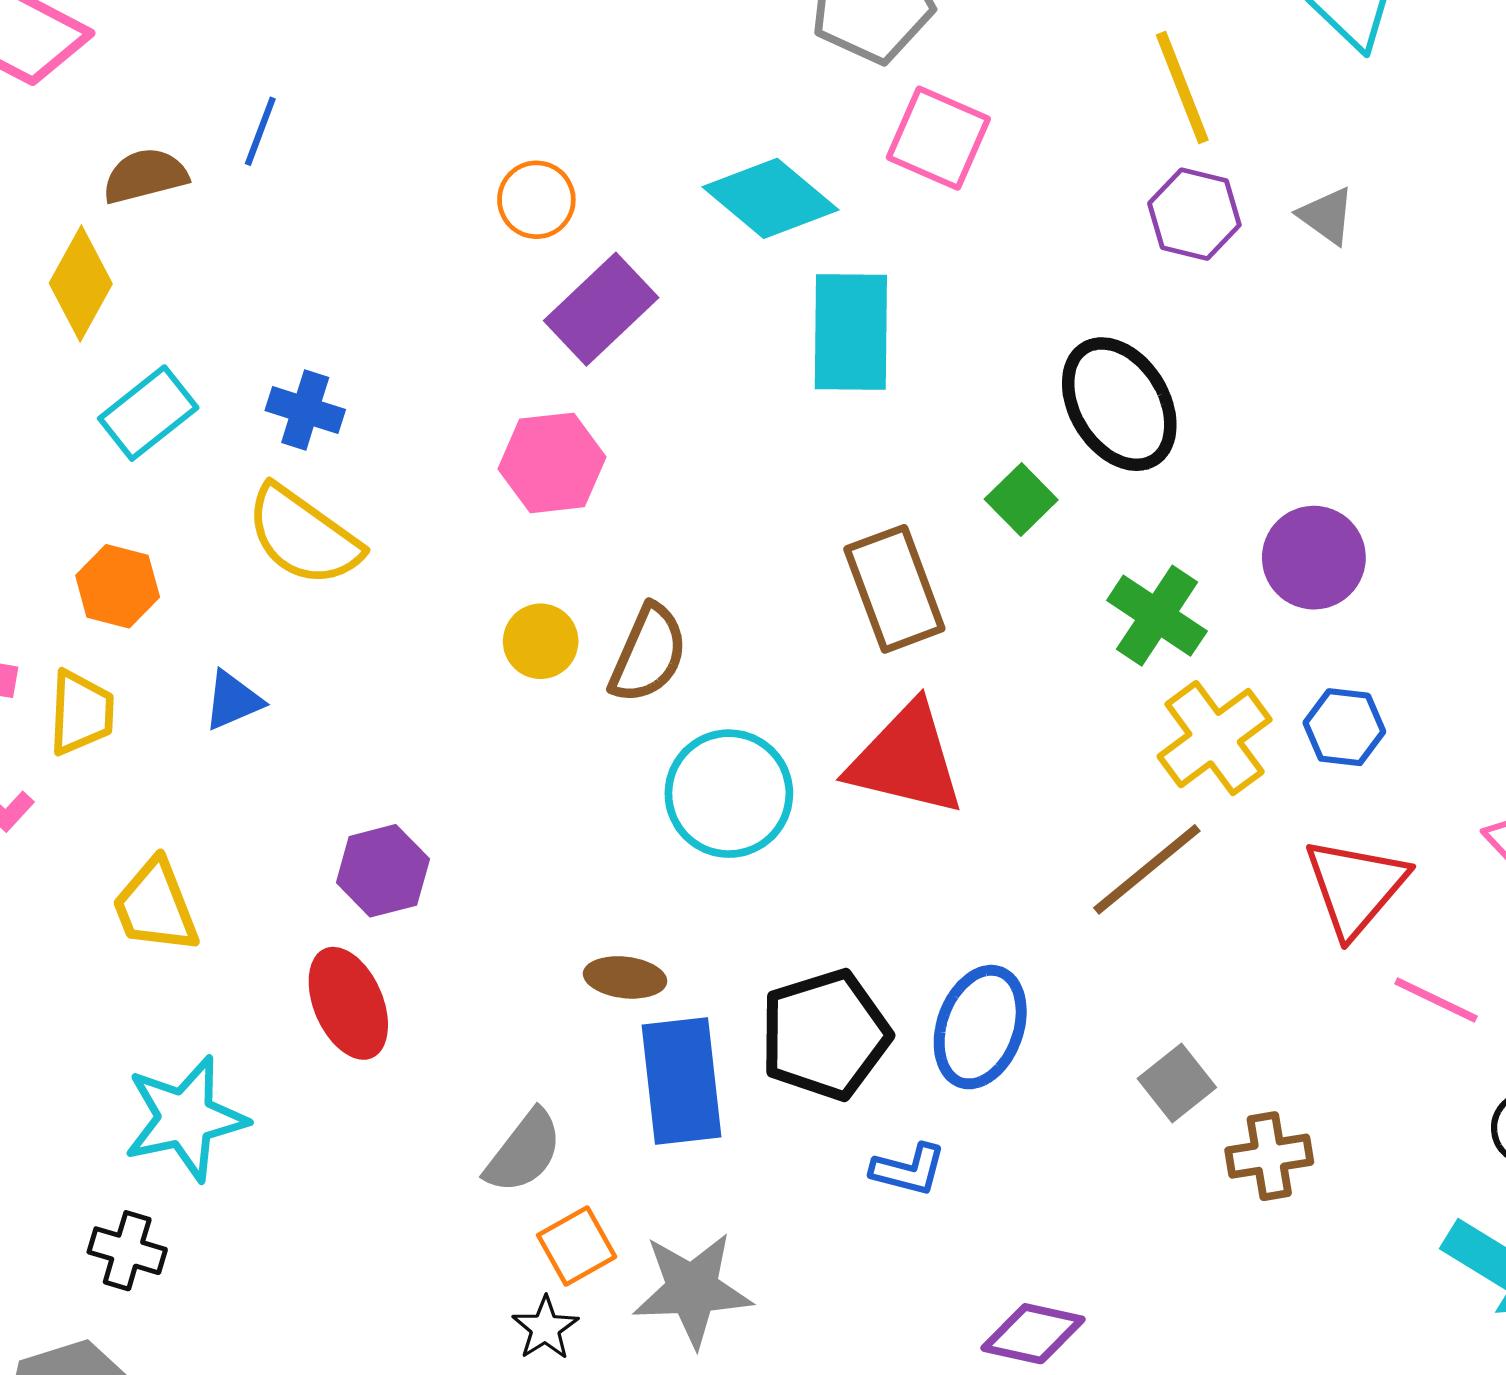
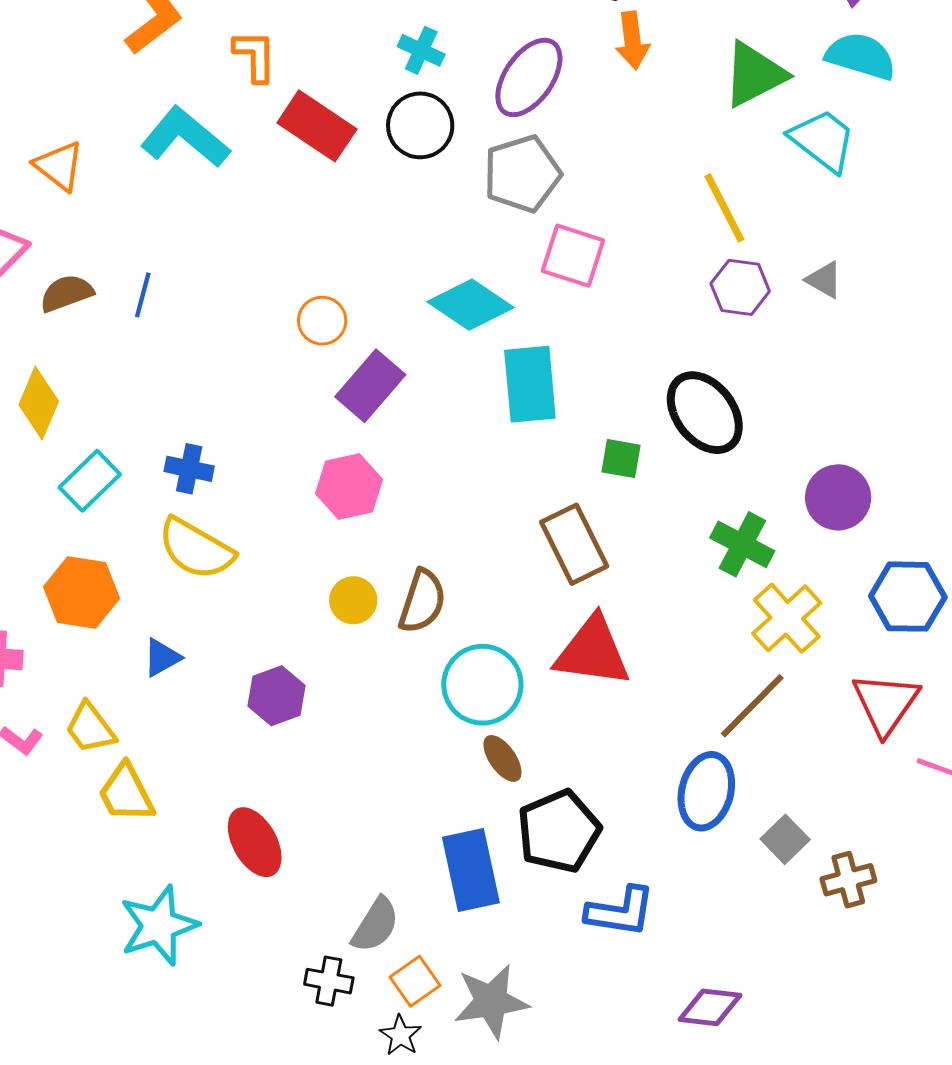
brown semicircle: (145, 176) -> (66, 293), moved
green square: (1021, 500) -> (621, 459), moved, turned -30
orange hexagon: (118, 586) -> (82, 593), size x1.4
yellow trapezoid: (81, 713) -> (90, 728), moved, turned 146
blue hexagon: (1344, 727) -> (908, 597), moved, size x1.5
purple hexagon: (383, 871) -> (277, 696), moved
brown ellipse: (625, 977) -> (502, 758), moved, turned 54
blue ellipse: (980, 1027) -> (706, 791), moved
blue L-shape: (908, 1170) -> (620, 912), size x1.5
black cross: (127, 1251) -> (329, 981), moved

